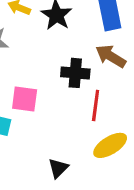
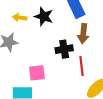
brown arrow: (111, 56) -> (83, 34), turned -102

